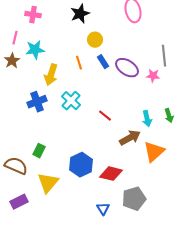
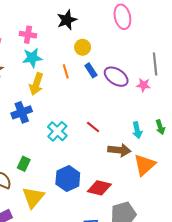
pink cross: (33, 15) -> (28, 35), moved
cyan star: (35, 50) -> (32, 58), moved
cyan cross: (71, 101) -> (57, 131), moved
brown arrow: (130, 138) -> (119, 150), turned 35

